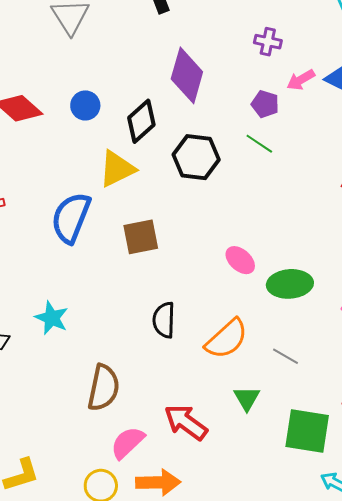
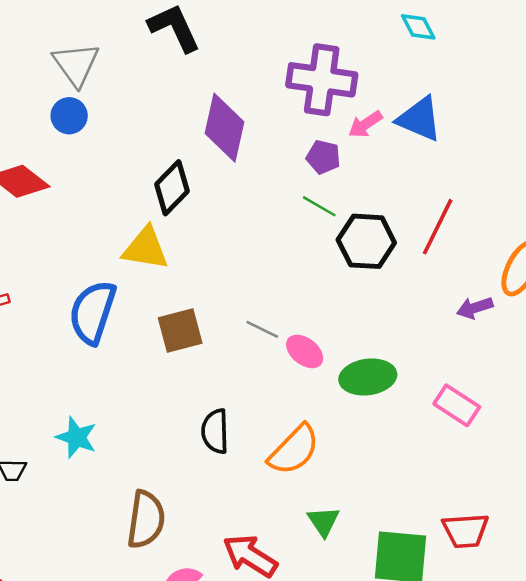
purple cross: (268, 42) -> (322, 80), size x2.0
blue circle: (85, 105) -> (69, 116), moved
black hexagon: (196, 157) -> (366, 241), moved
yellow triangle: (117, 169) -> (145, 248), turned 39
gray line: (286, 356) -> (262, 329), moved

